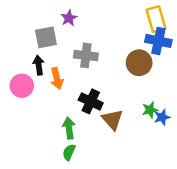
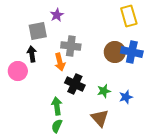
blue cross: (158, 41) -> (132, 52), moved
orange arrow: (57, 78) -> (60, 62), moved
green star: (150, 110) -> (104, 91), moved
blue star: (162, 117) -> (126, 97), moved
brown triangle: (112, 120) -> (100, 118), moved

